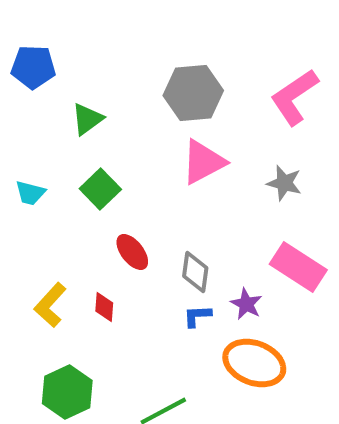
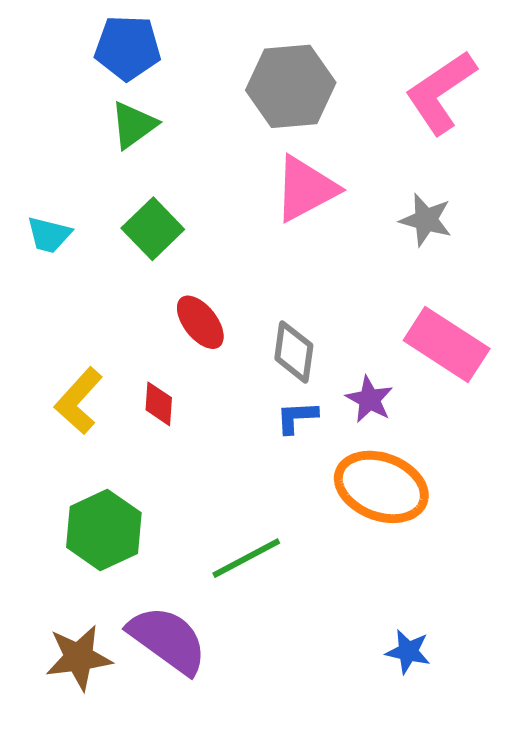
blue pentagon: (33, 67) -> (128, 48), moved

